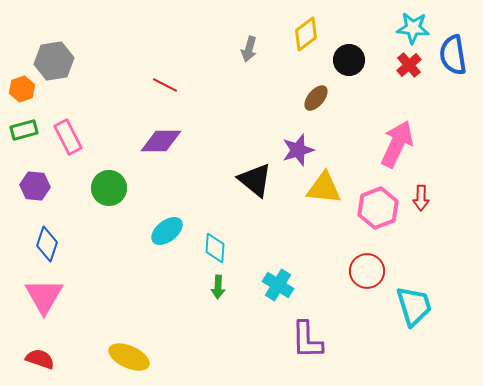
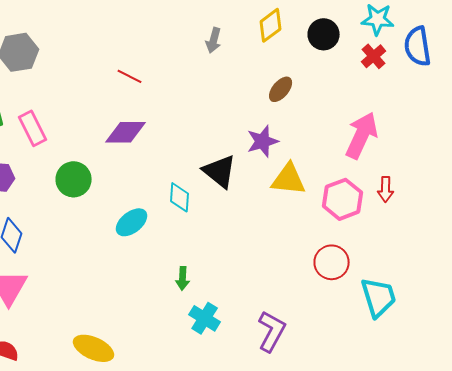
black circle: (349, 60) -> (324, 34), moved
cyan diamond: (215, 248) -> (180, 197), moved
cyan cross: (278, 285) -> (205, 318), moved
purple L-shape: (307, 340) -> (272, 331), turned -150

